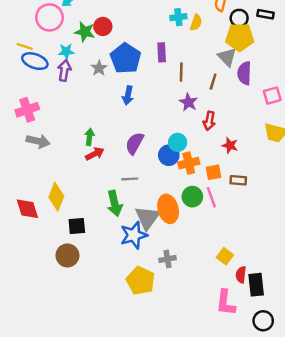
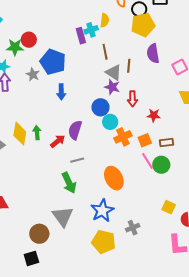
cyan cross: (178, 17) -> (91, 30), moved
purple rectangle: (162, 52) -> (81, 36), moved
gray triangle: (227, 57) -> (114, 73), moved
brown line: (181, 72) -> (105, 52), moved
red arrow: (95, 154) -> (58, 141), moved
blue circle: (169, 155) -> (100, 107), moved
yellow diamond: (56, 197) -> (20, 134), moved
green circle: (192, 197) -> (161, 165), moved
gray triangle: (147, 218) -> (63, 216), moved
black square: (77, 226) -> (31, 258), moved
blue star: (134, 235) -> (102, 211), moved
gray cross: (168, 259) -> (133, 228), moved

